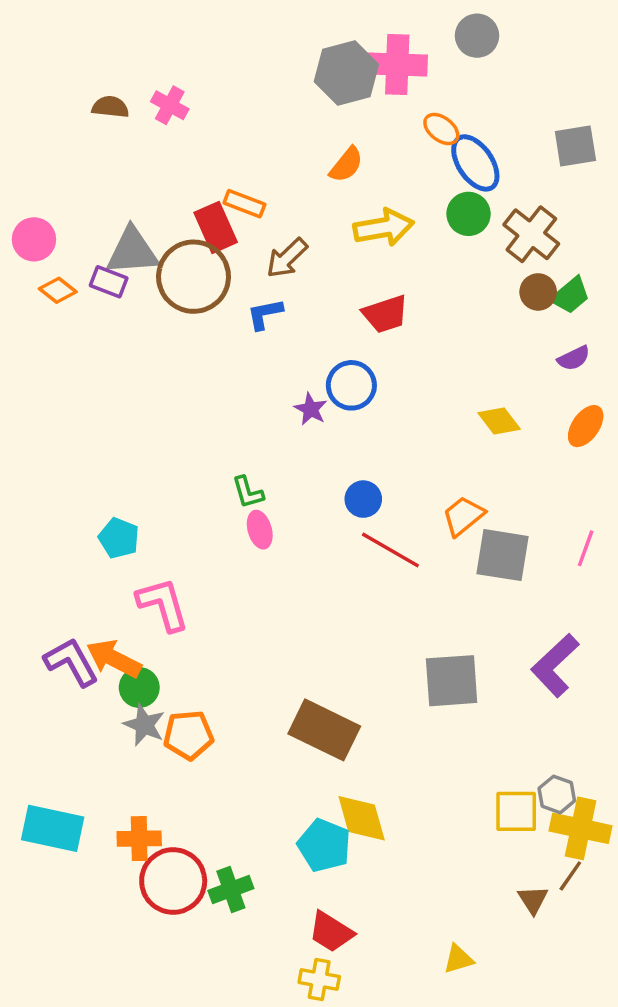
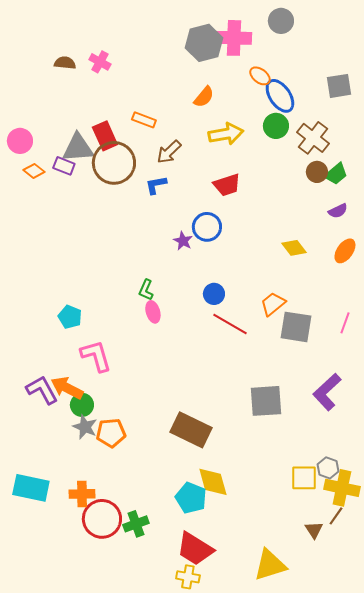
red rectangle: (216, 227) -> (105, 136), moved
green L-shape: (248, 492) -> (146, 290), turned 40
red trapezoid: (331, 932) -> (195, 549), size x1.4
yellow triangle: (458, 959) -> (270, 565), size x1.8

